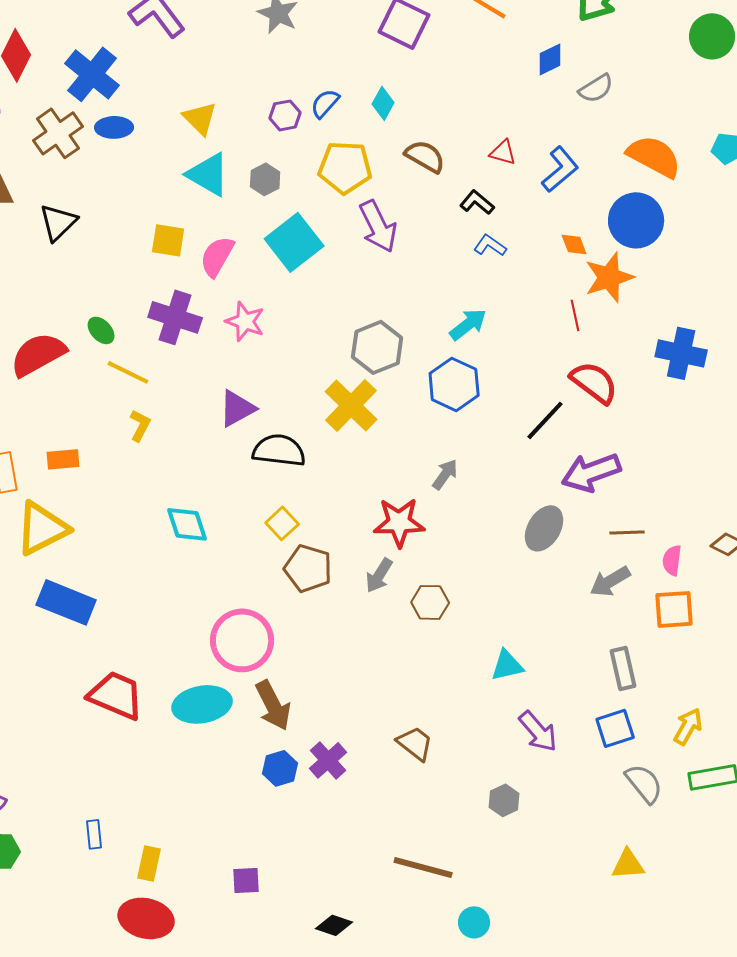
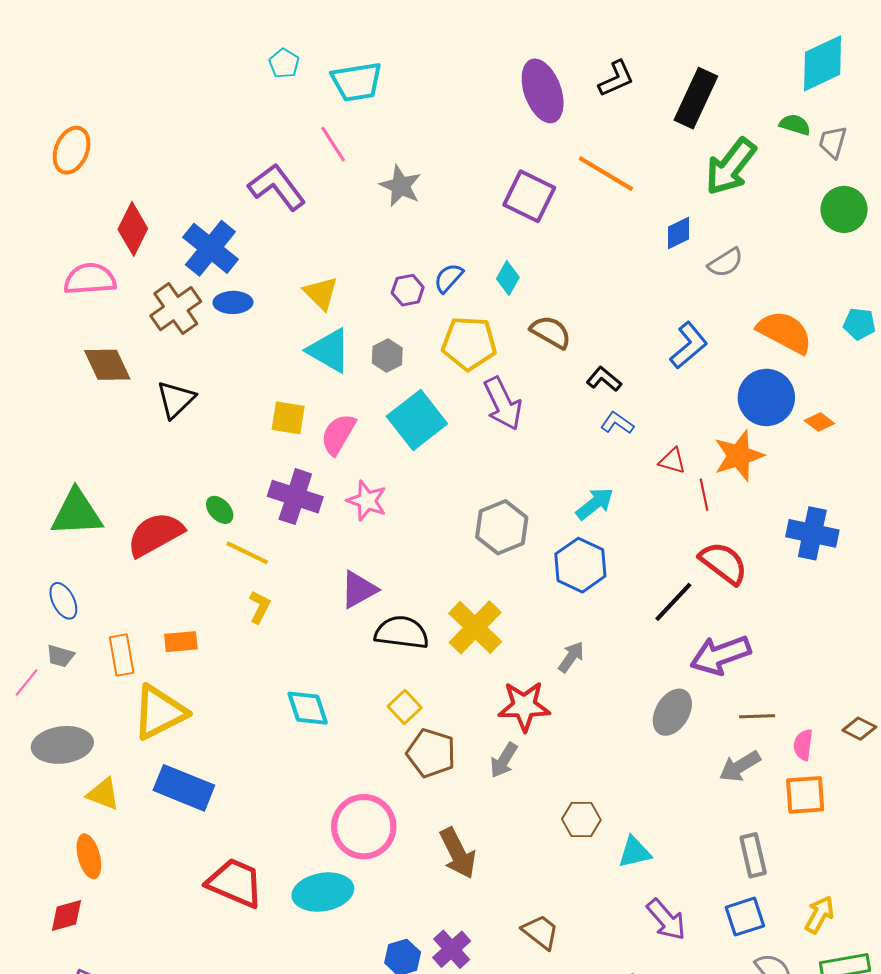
red triangle: (503, 152) -> (672, 461), moved
orange diamond: (574, 244) -> (819, 422), moved, turned -32
yellow cross: (351, 405) -> (475, 627), moved
brown hexagon: (430, 602) -> (581, 819), moved
brown arrow: (273, 705) -> (458, 853), moved

